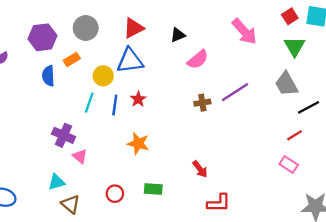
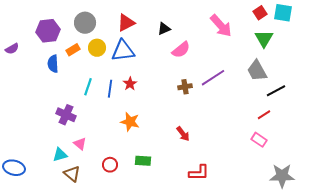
yellow circle: (103, 76) -> (97, 48), moved
pink triangle: (80, 156) -> (80, 144), moved
red arrow: (200, 169) -> (183, 134), moved

